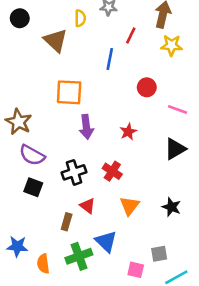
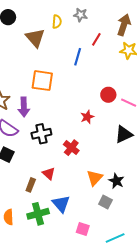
red circle: (147, 87) -> (108, 95), moved
purple arrow: (86, 127) -> (24, 107), moved
black cross: (74, 172) -> (41, 134), moved
orange triangle: (129, 206) -> (95, 178), moved
gray square: (159, 254) -> (105, 202), moved, turned 32

